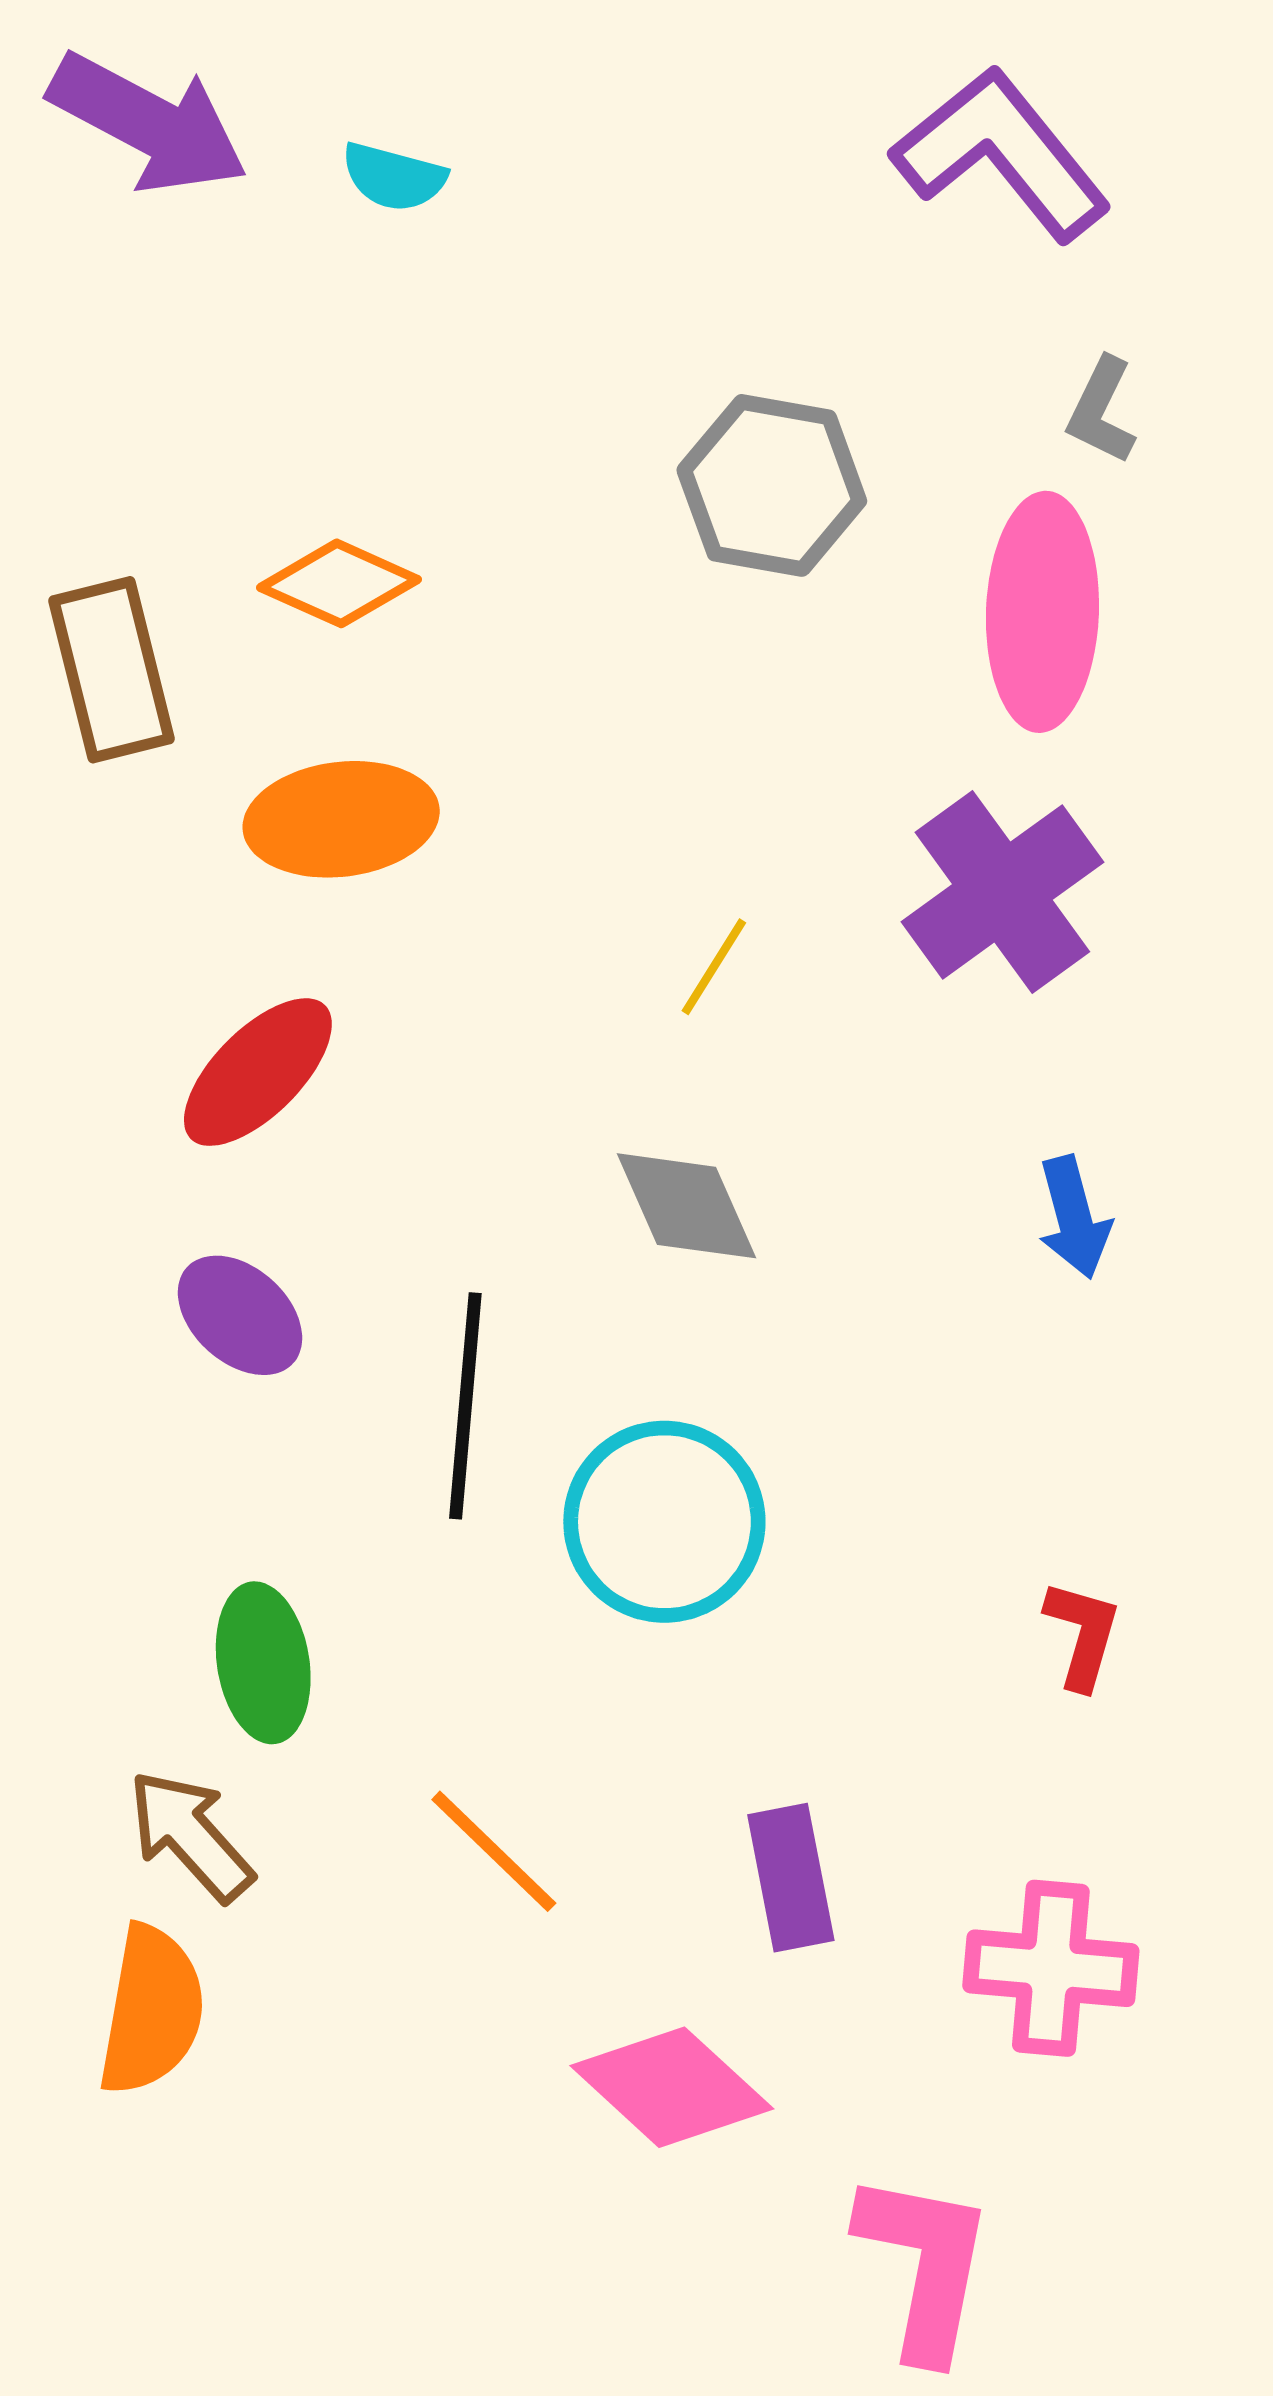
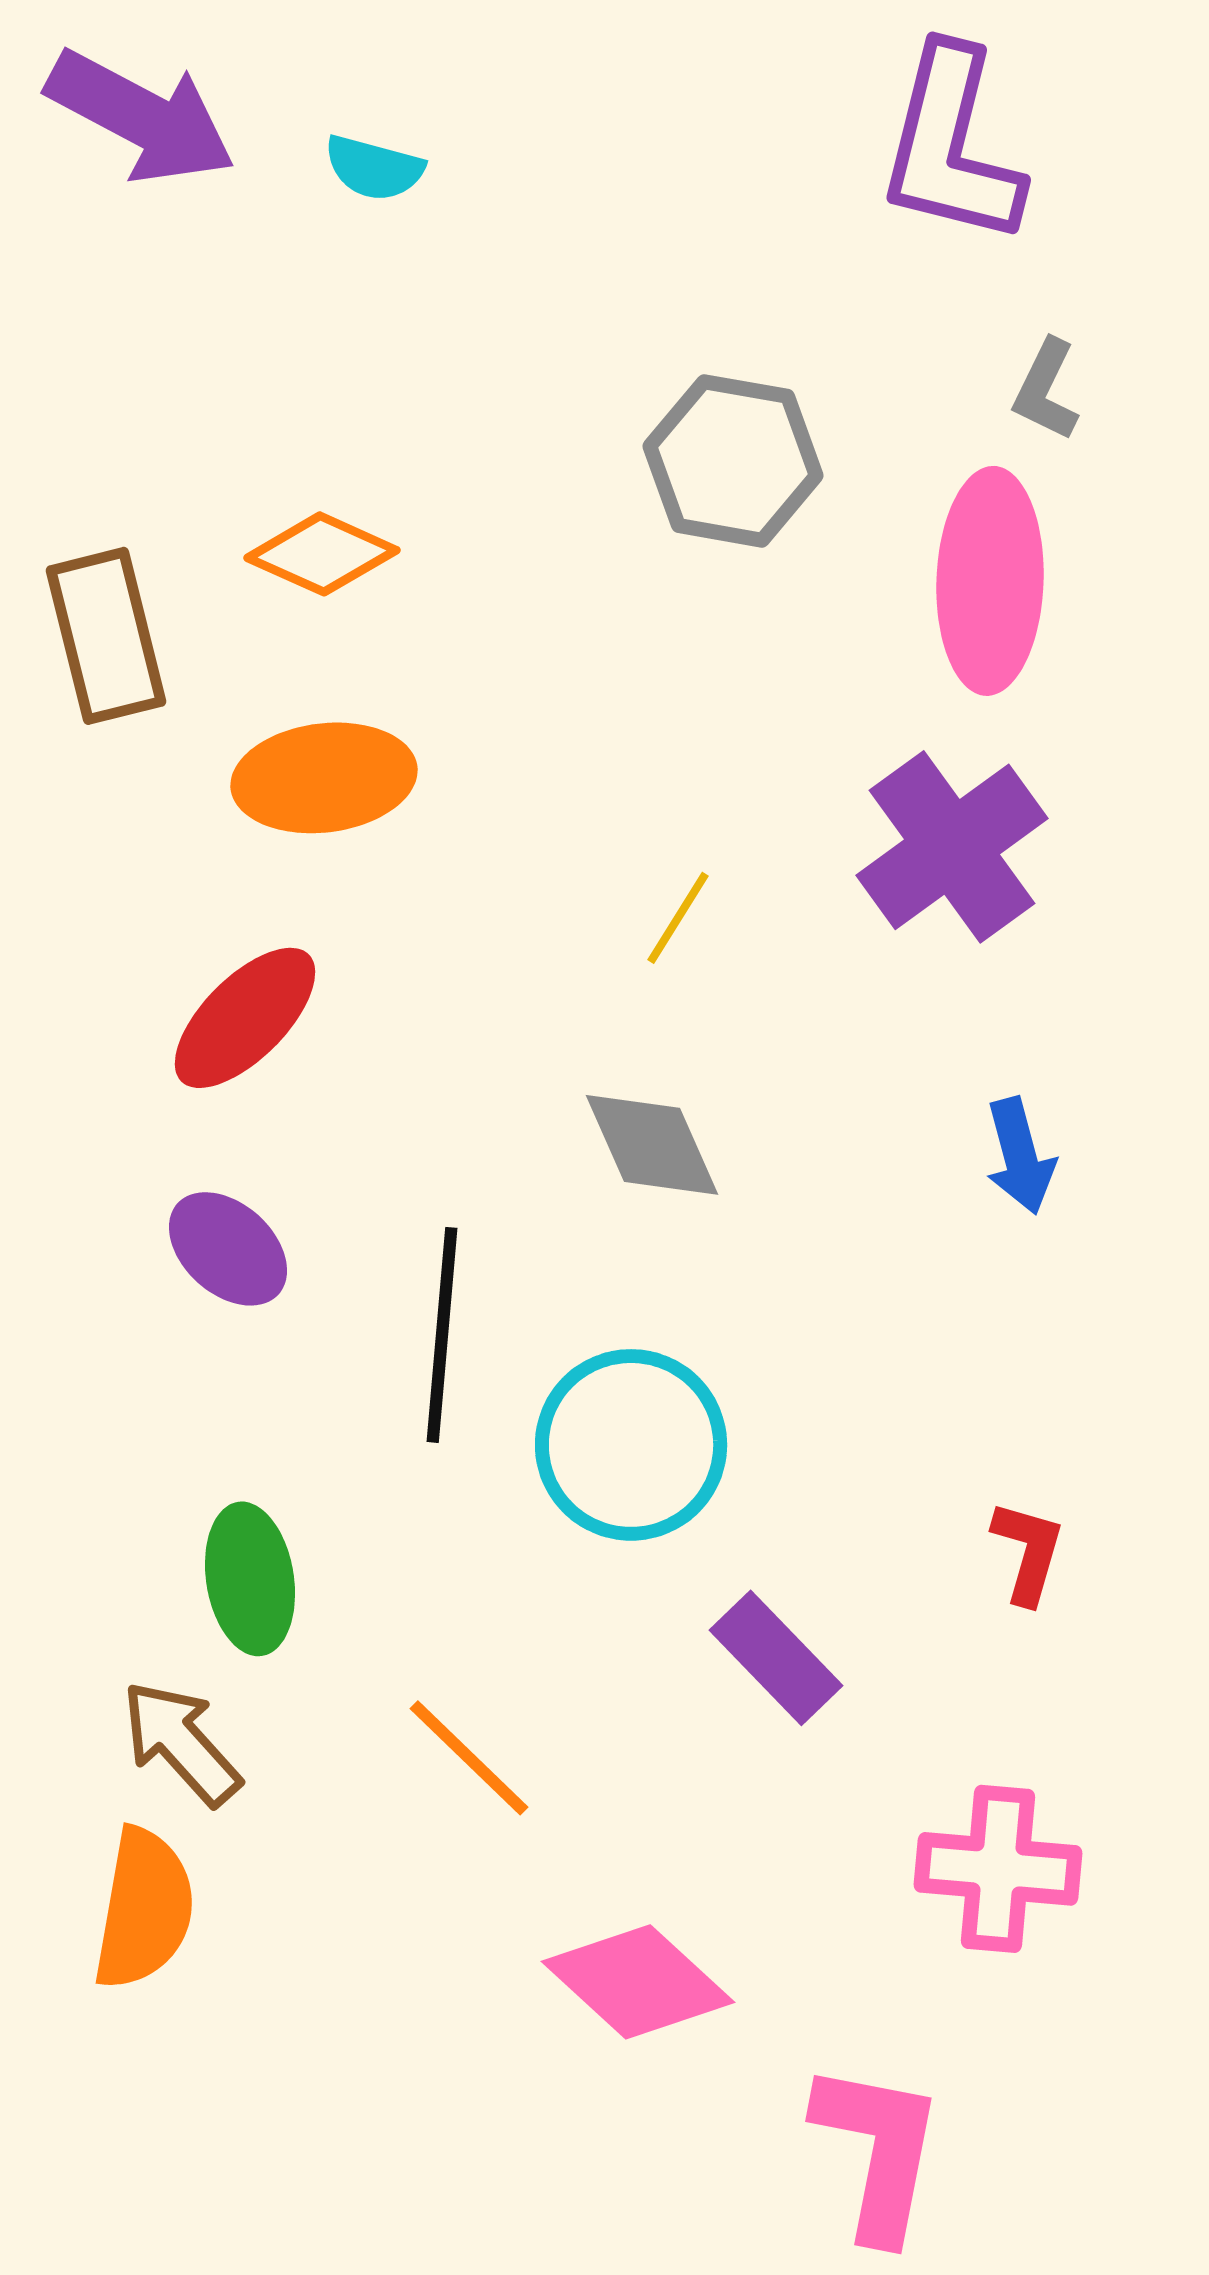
purple L-shape: (1001, 154) -> (951, 146), turned -127
purple rectangle: (791, 1878) -> (776, 1658), moved, turned -33

